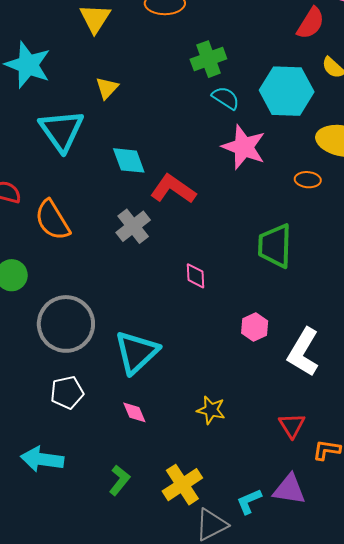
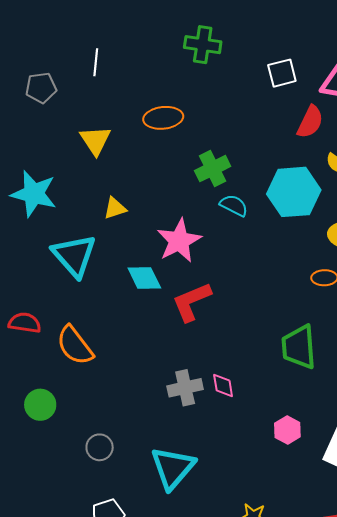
yellow triangle: (107, 88) -> (115, 208), turned 35
pink star: (244, 147) -> (179, 241), moved, turned 30
red L-shape: (173, 189) -> (192, 302), turned -51
gray cross: (133, 226) -> (185, 388), moved, turned 32
gray circle: (66, 324) -> (100, 447), size x0.5

